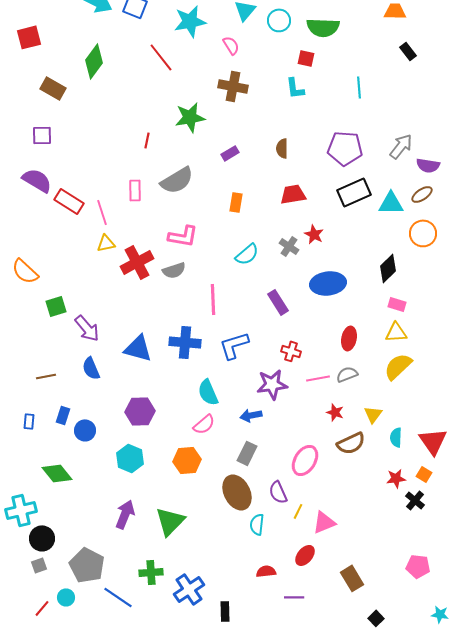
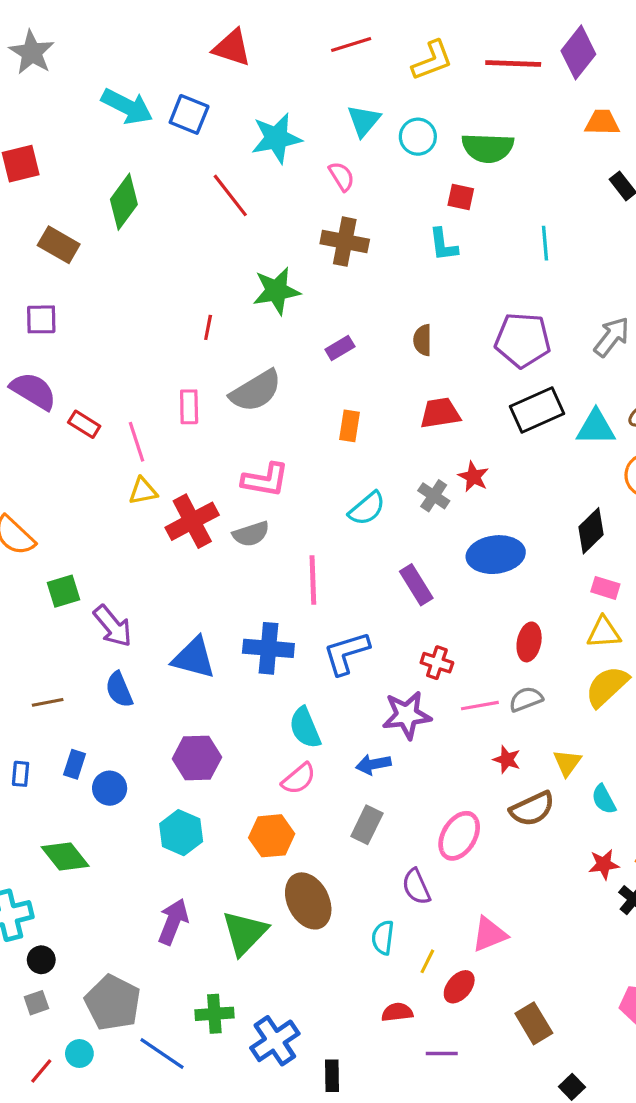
red rectangle: (69, 201) -> (84, 424), size x0.7
cyan semicircle: (396, 437) -> (604, 799), turned -30
brown ellipse: (237, 492) -> (308, 901), moved
yellow line: (298, 511) -> (427, 961), moved
black circle: (42, 538) -> (41, 960), size x0.7

